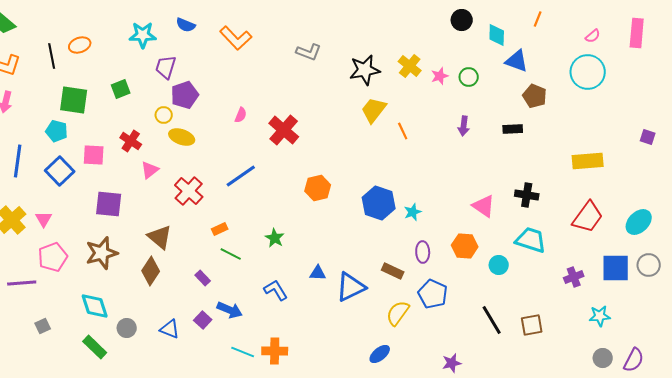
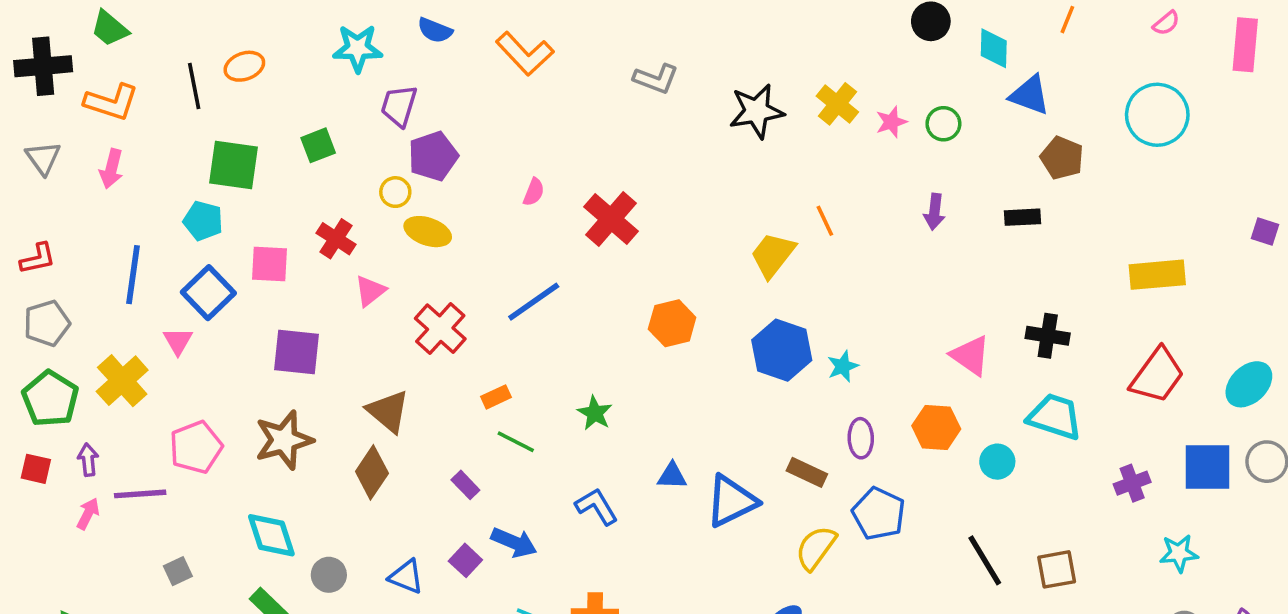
pink semicircle: (593, 36) -> (1166, 23), moved
yellow trapezoid: (374, 110) -> (773, 255), moved
pink triangle: (44, 219) -> (178, 341), moved

